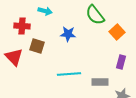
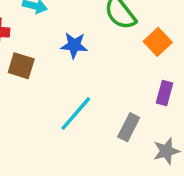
cyan line: (69, 74) -> (76, 114), turned -45
gray rectangle: (100, 82) -> (129, 127), turned -63

